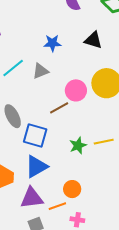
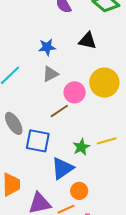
gray triangle: (40, 71) -> (50, 74), moved
blue triangle: (36, 167) -> (62, 168), moved

